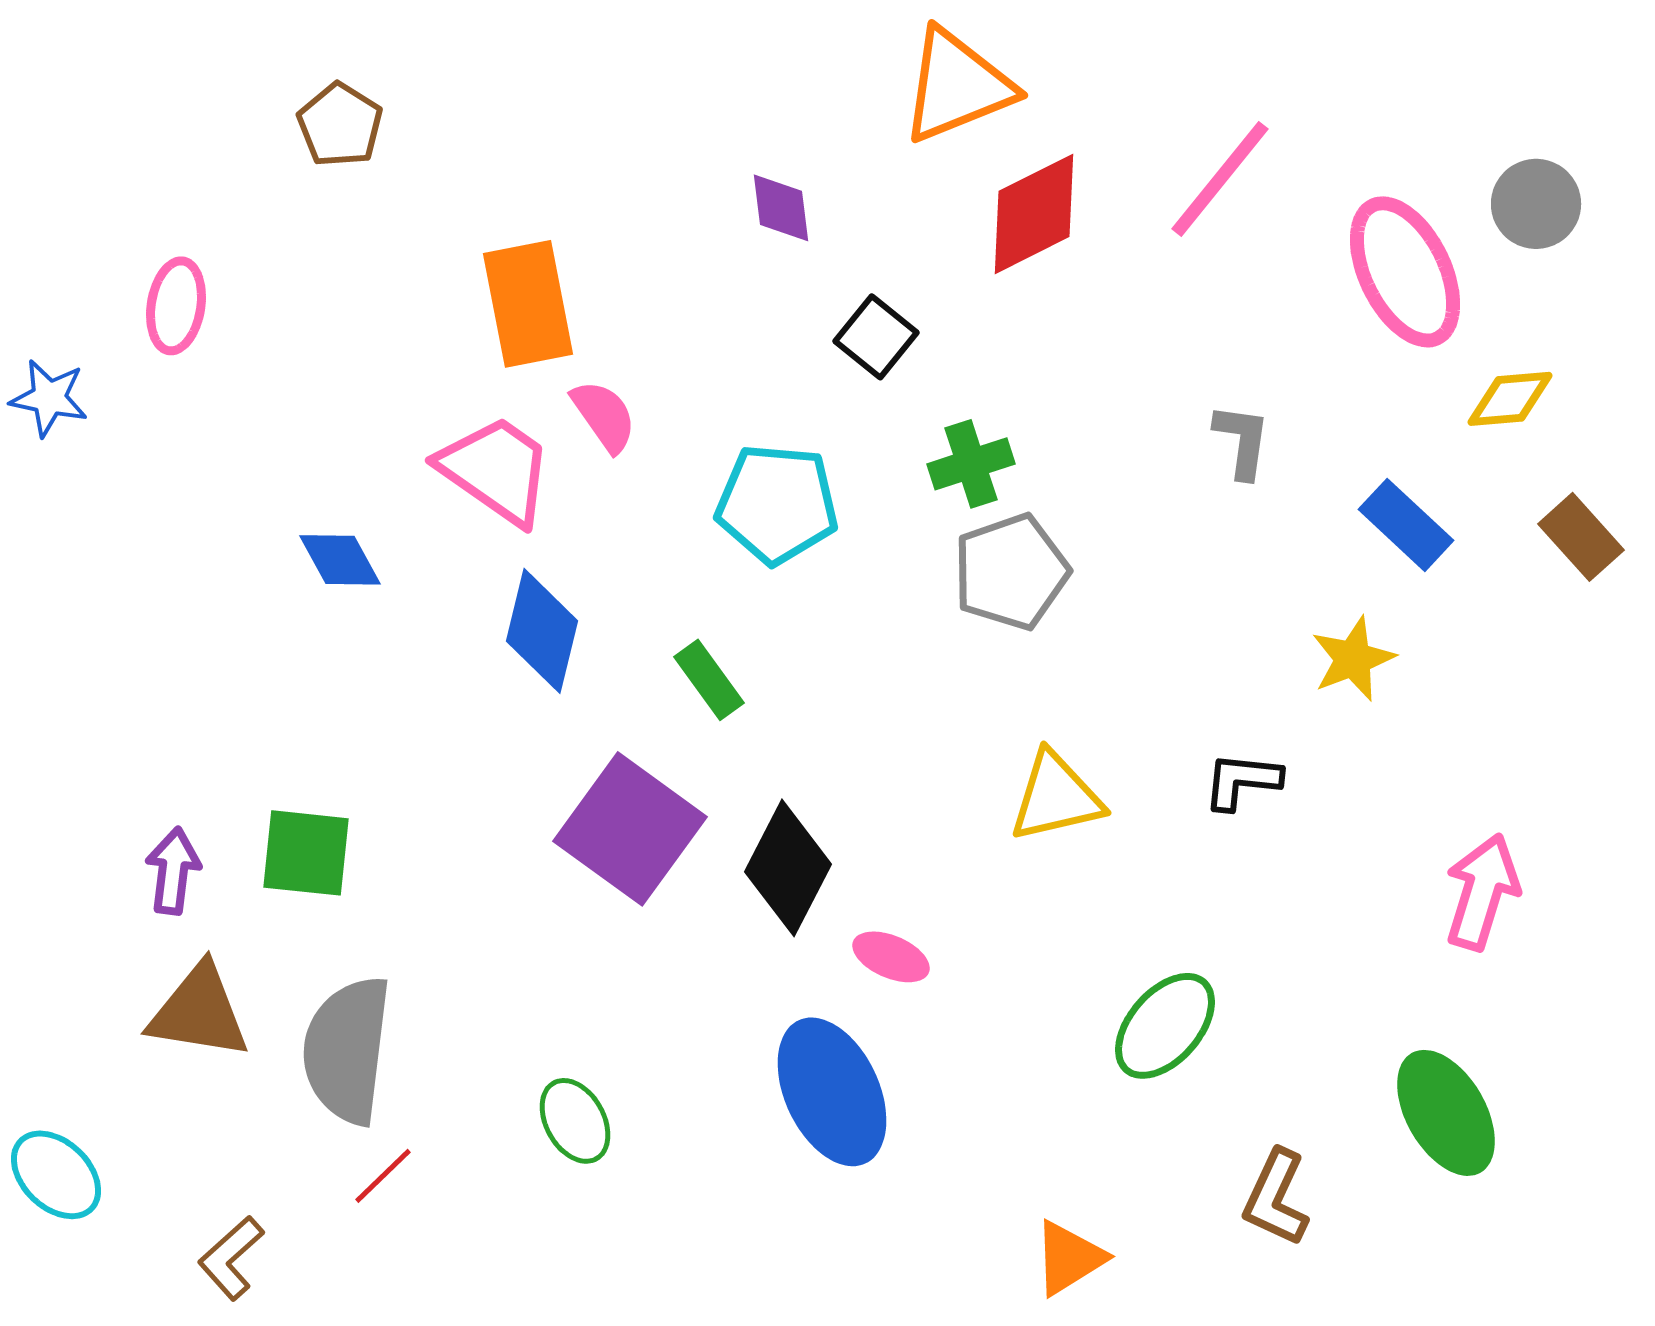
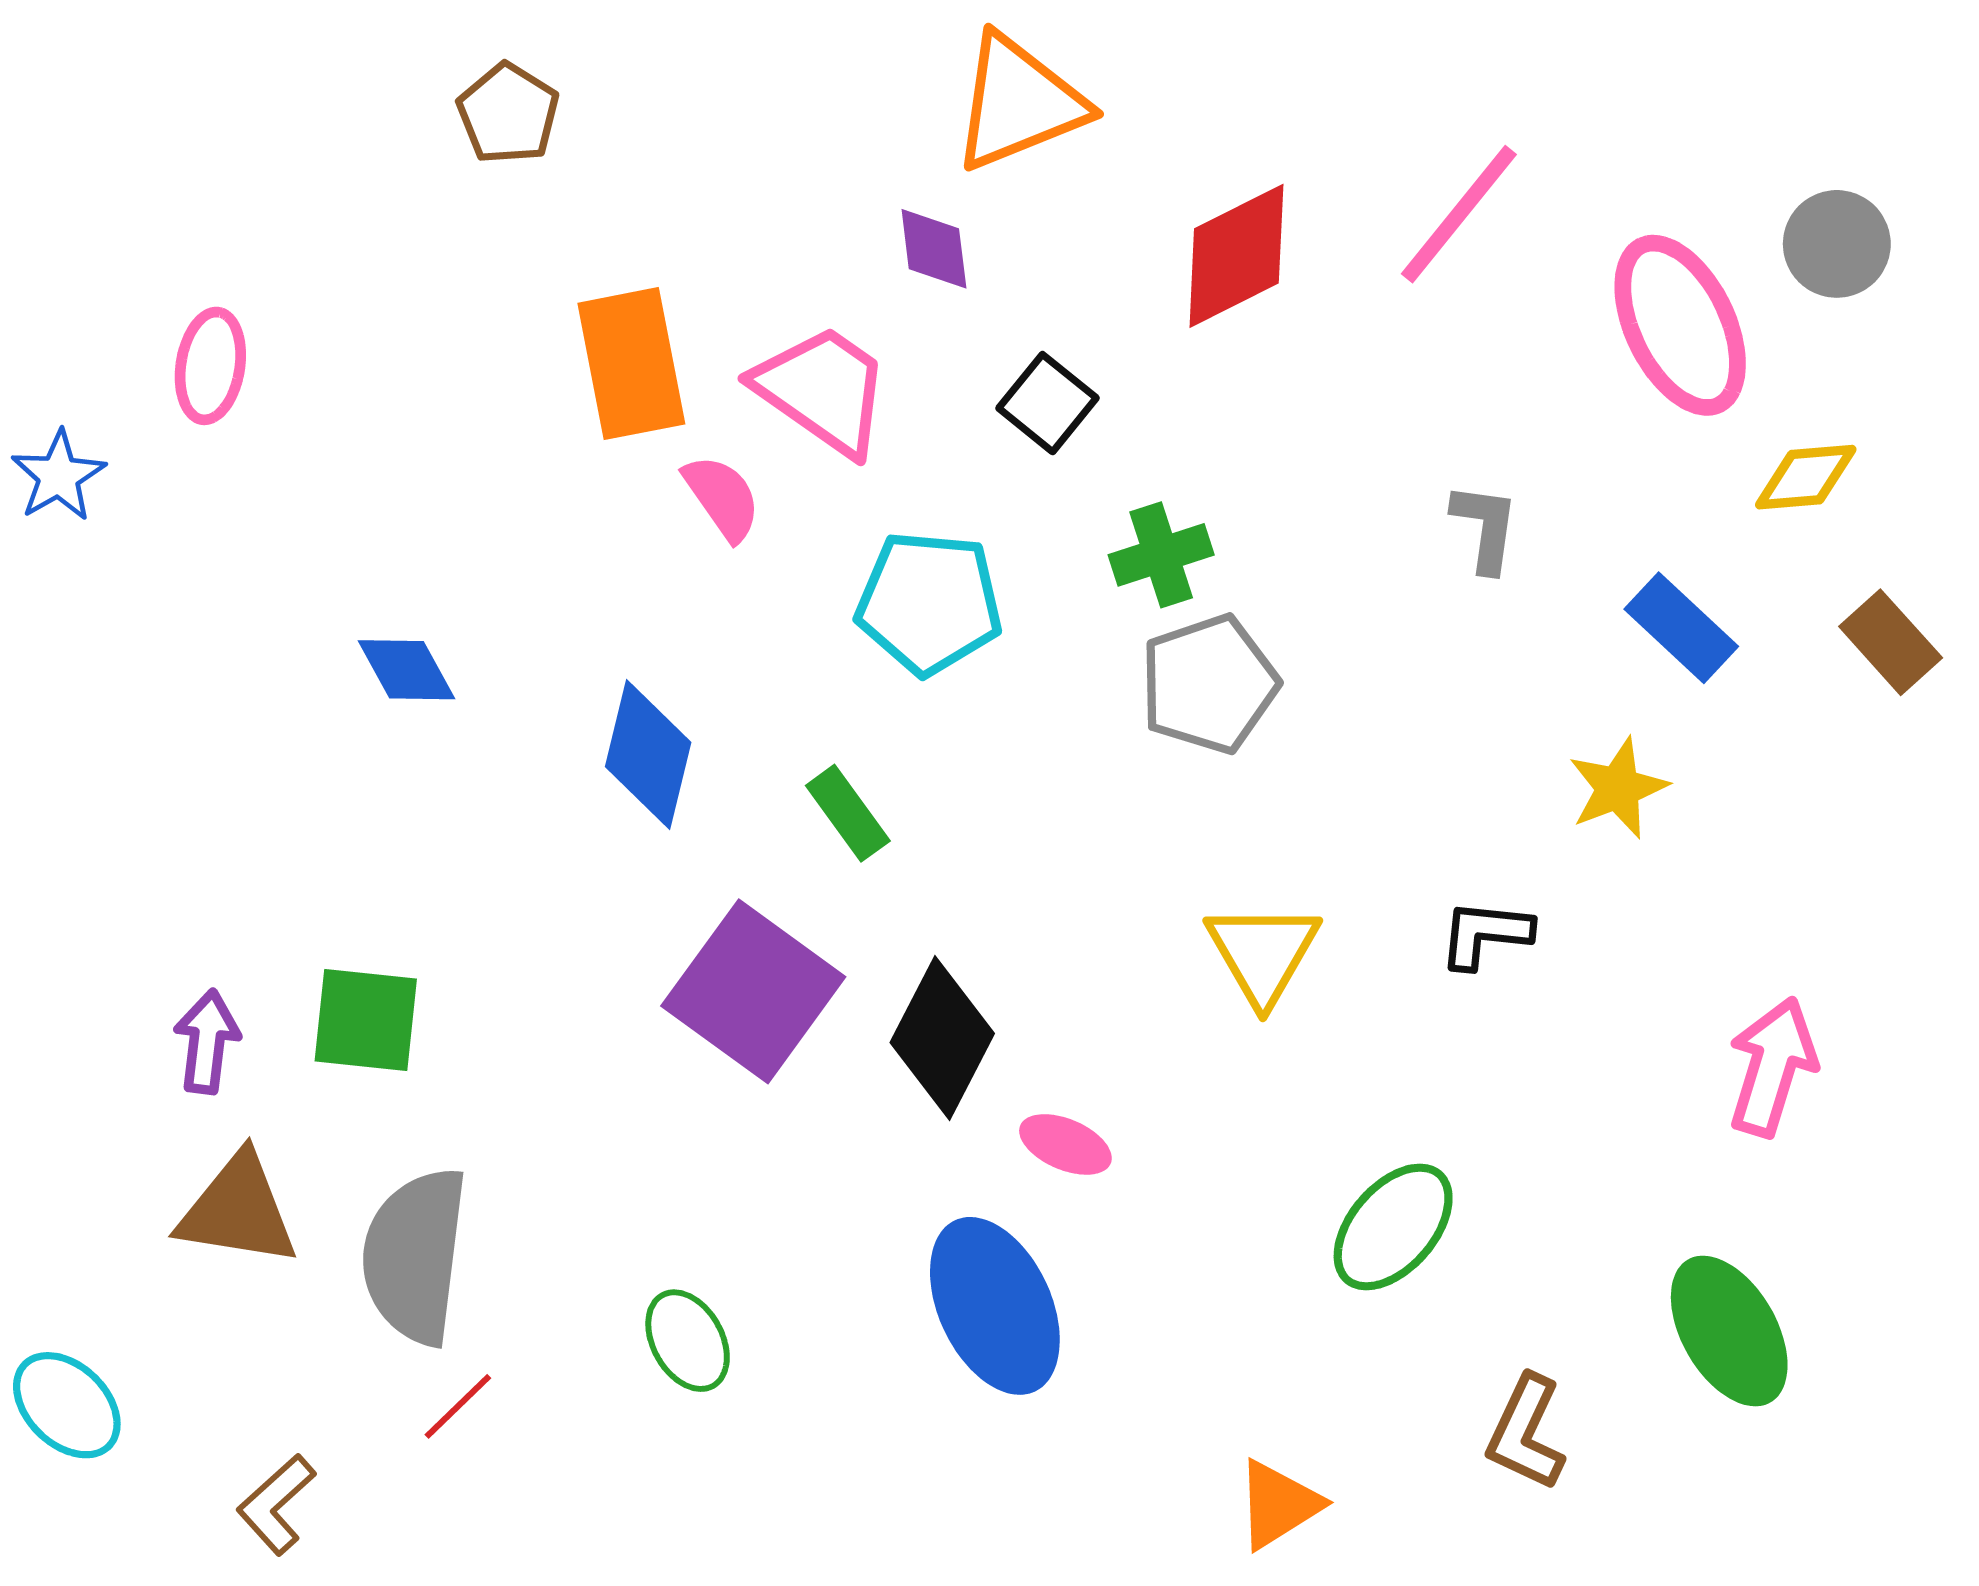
orange triangle: (957, 86) -> (1019, 103), moved
brown pentagon: (340, 125) -> (508, 114), moved
blue star: (49, 398) -> (58, 476), turned 30
pink trapezoid: (496, 470) -> (823, 390), moved
yellow triangle: (1056, 797) -> (1263, 953), turned -47

